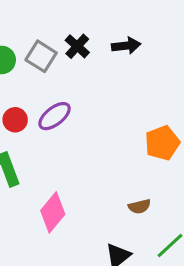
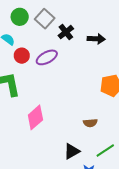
black cross: (77, 46) -> (66, 32), moved
black arrow: (126, 46) -> (96, 39), moved

